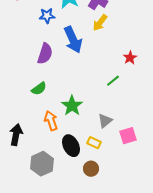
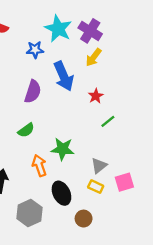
red star: (130, 58) -> (96, 96), moved
green star: (72, 106) -> (63, 149), turned -30
yellow rectangle: (94, 143) -> (96, 187), moved

